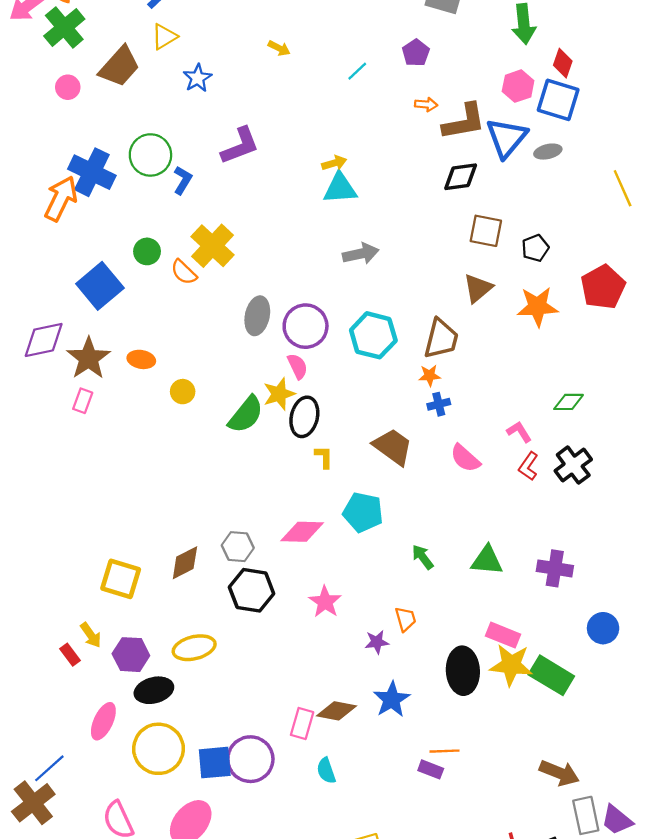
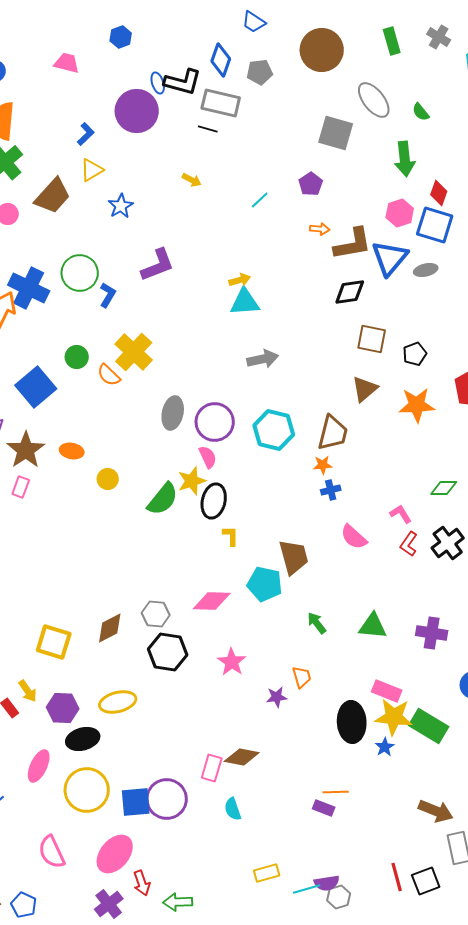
brown trapezoid: (393, 447) -> (294, 557), moved, turned 39
blue star: (392, 699) -> (385, 747), moved, size x0.6

